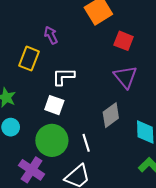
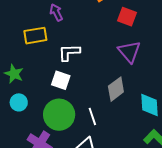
yellow rectangle: (29, 59) -> (35, 36), turned 60

